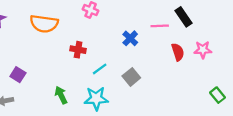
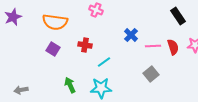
pink line: (160, 26) -> (153, 46), moved
purple square: (18, 75) -> (53, 49), moved
gray square: (131, 77) -> (151, 74), moved

